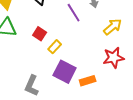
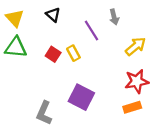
yellow rectangle: (55, 47) -> (73, 53), moved, turned -72
orange rectangle: (88, 81) -> (132, 107), moved

